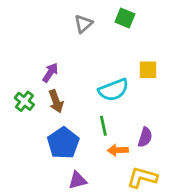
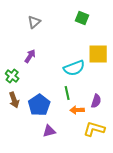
gray triangle: (83, 24) -> (34, 22), moved
yellow square: (148, 70) -> (98, 54), size x1.5
brown arrow: (56, 101) -> (14, 100), moved

